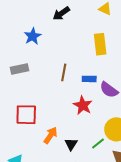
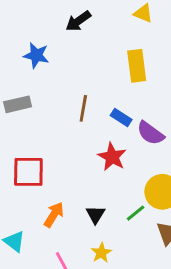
blue star: (33, 36) -> (36, 55), turned -30
blue rectangle: (89, 79) -> (121, 117), turned 32
orange arrow: (51, 135) -> (54, 215), moved

